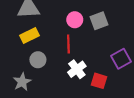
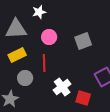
pink circle: (75, 20) -> (49, 37), moved
red line: (68, 44) -> (44, 63), moved

